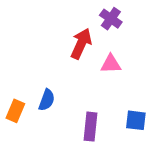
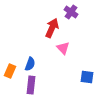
pink triangle: (111, 64) -> (63, 48), moved, turned 48
purple rectangle: (91, 127) -> (31, 85), moved

